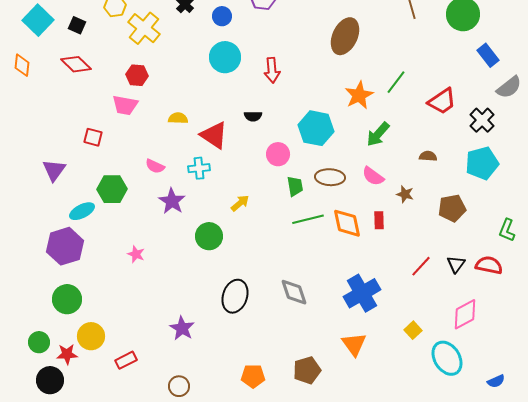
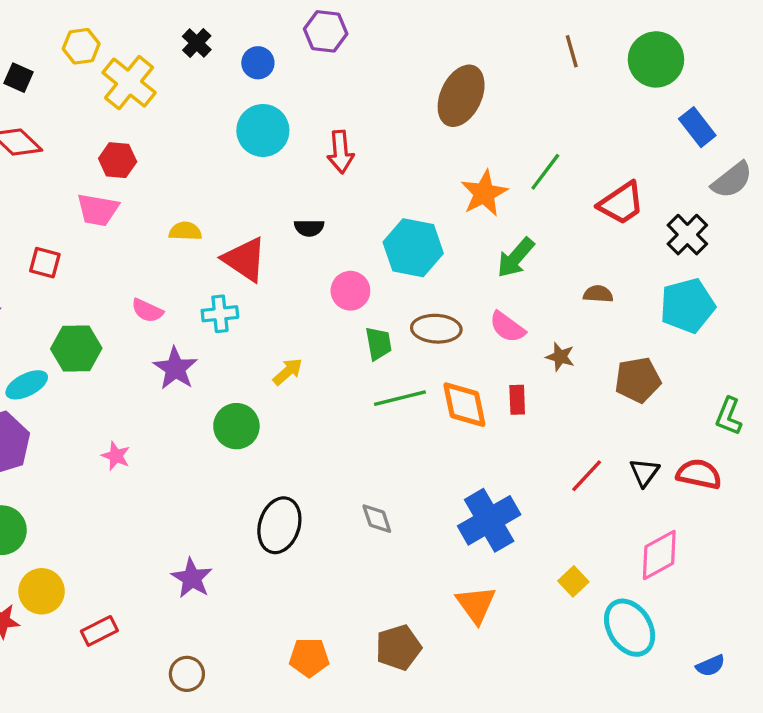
gray diamond: (294, 292) -> (377, 519), size x0.7

